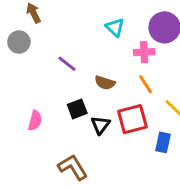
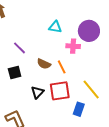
cyan triangle: (115, 27) -> (55, 27), turned -40
orange line: (146, 84) -> (62, 67), moved
black square: (77, 109) -> (15, 72), moved

